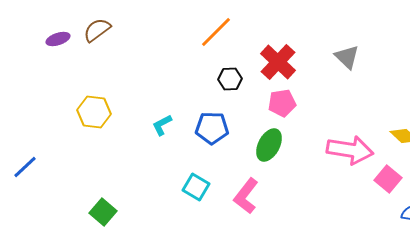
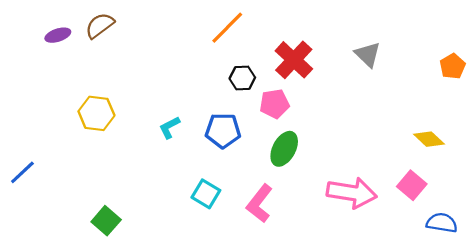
pink pentagon: (282, 103) -> (274, 104), moved
pink arrow: (350, 150) -> (352, 193), moved

